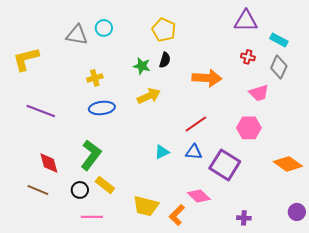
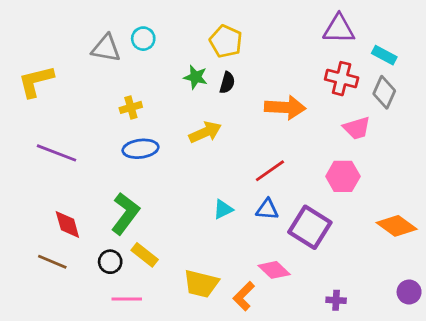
red cross: (248, 57) -> (342, 79), size x1.6
green star: (142, 66) -> (196, 77), moved

